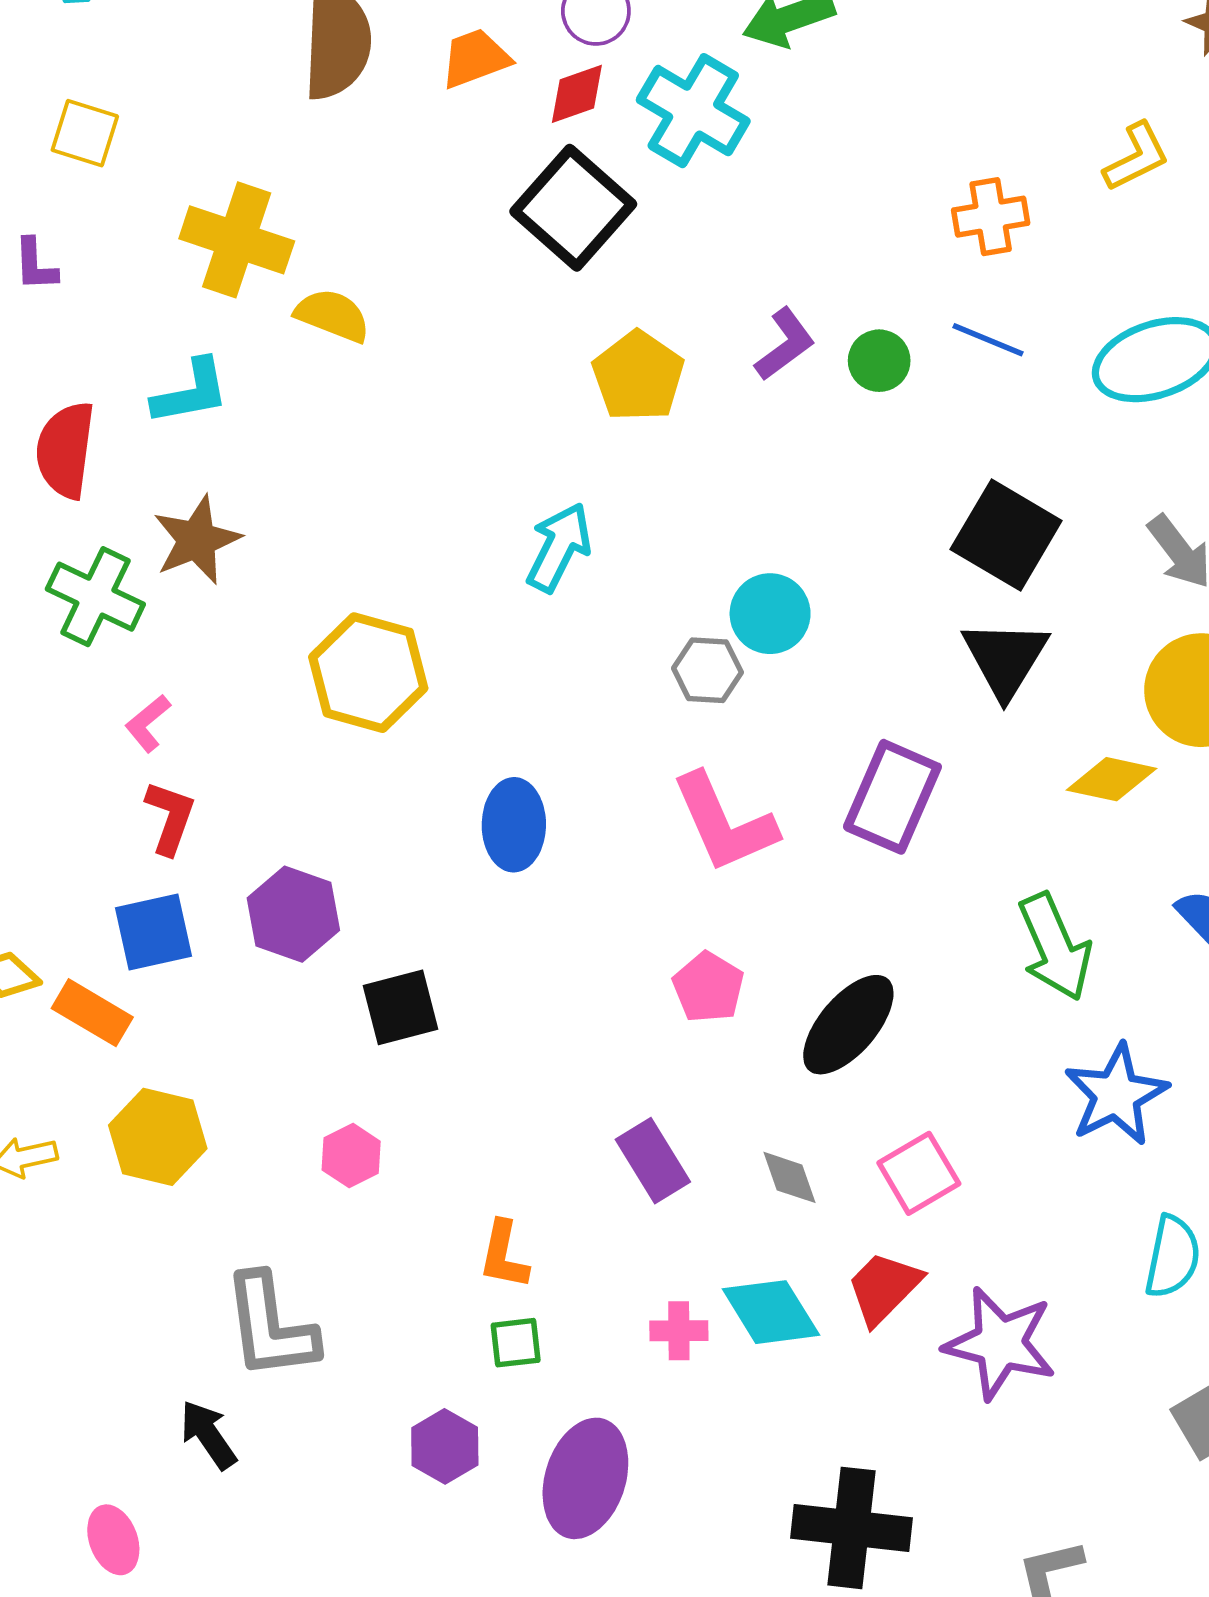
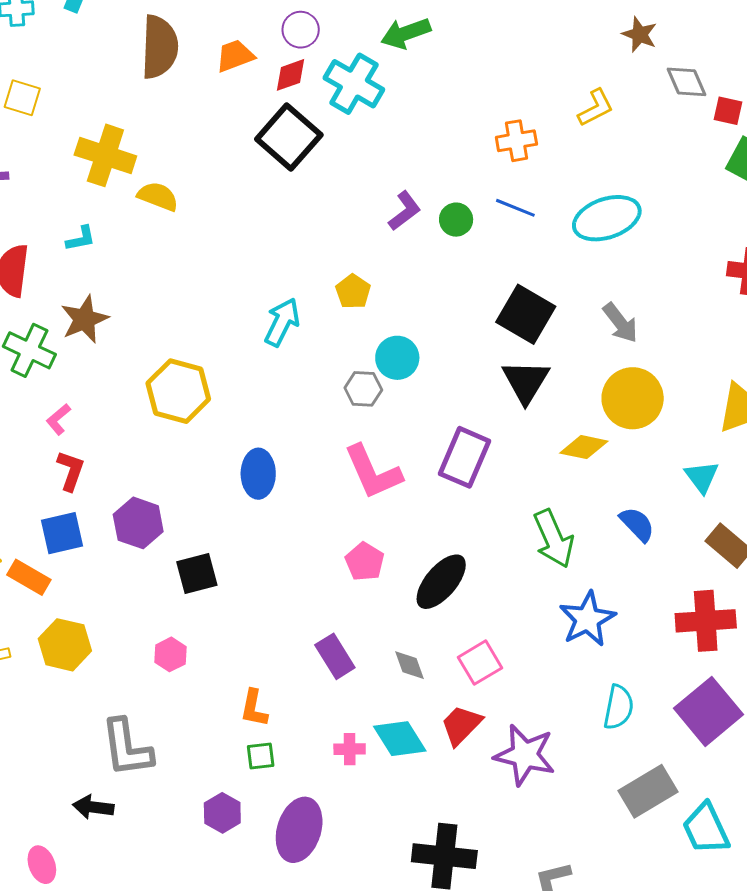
yellow pentagon: (638, 376) -> (353, 291), moved, size x0.7
cyan L-shape: (191, 392) -> (81, 239), size x0.7
black arrow: (208, 1435) -> (93, 807), turned -48

